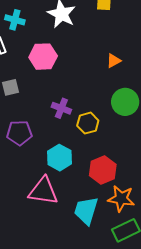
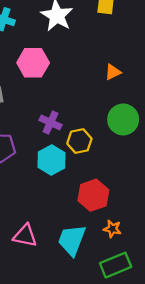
cyan hexagon: (60, 158) -> (52, 160), moved
pink triangle: (43, 191) -> (25, 236), moved, size x0.7
orange star: (121, 199) -> (112, 229), size x0.6

